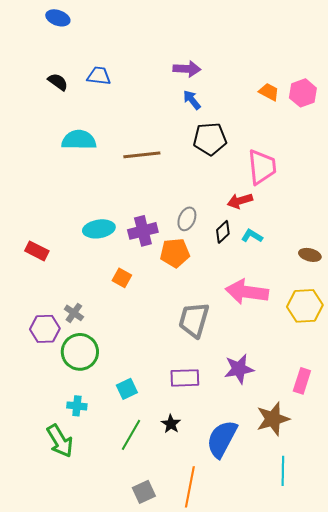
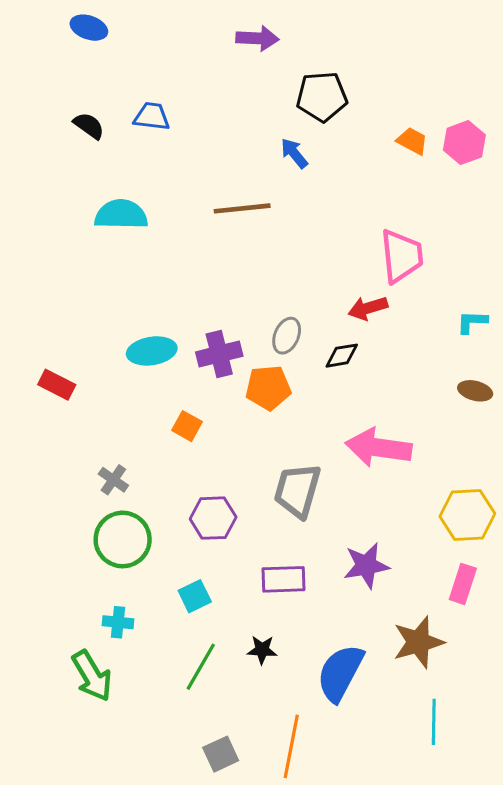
purple arrow: (187, 69) -> (257, 38), moved
black pentagon: (210, 139) -> (322, 97), moved
brown line: (142, 155) -> (242, 208), moved
black diamond: (223, 232) -> (342, 356), turned 35
cyan L-shape: (252, 236) -> (472, 322), moved, turned -30
yellow hexagon: (305, 306) -> (467, 515), moved
purple hexagon: (45, 329) -> (213, 518), moved
black star: (171, 424) -> (262, 650), turned -30

